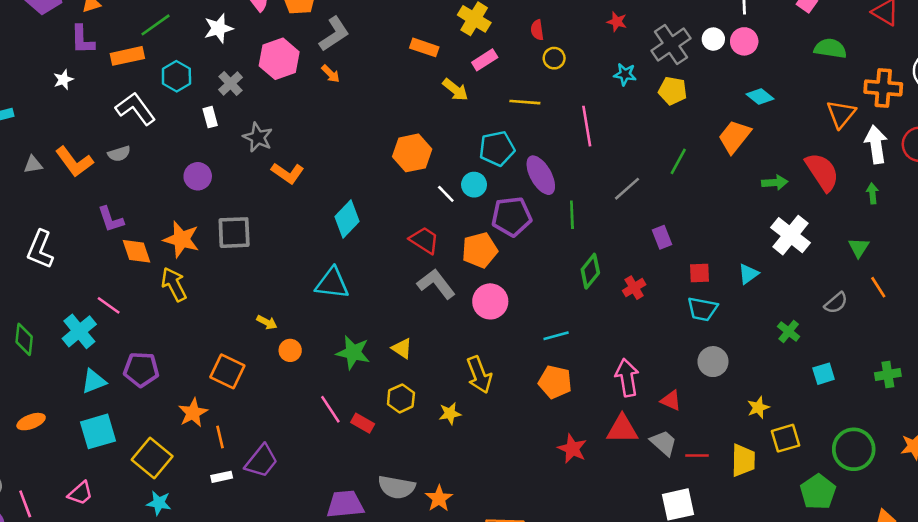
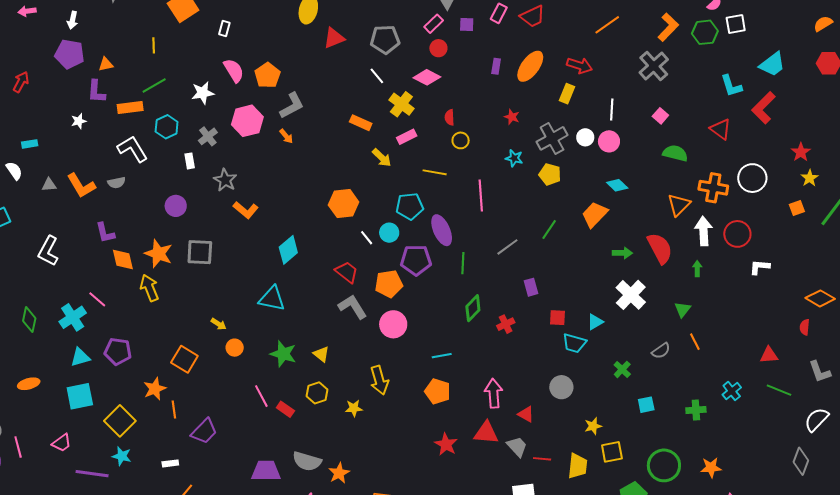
cyan trapezoid: (702, 309) -> (574, 343), moved
white rectangle: (222, 477) -> (170, 463), moved

